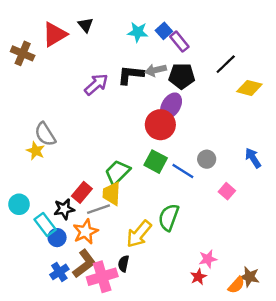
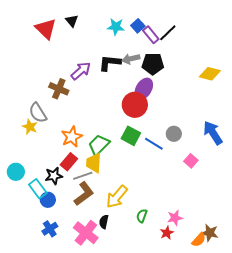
red triangle: (55, 34) -> (46, 29), turned -45
brown cross: (23, 53) -> (59, 89), moved
black line: (226, 64) -> (168, 33), moved
blue arrow: (253, 158) -> (213, 133), size x1.4
green semicircle: (169, 217) -> (142, 216), moved, size x0.6
orange star: (86, 232) -> (72, 137), moved
brown L-shape: (84, 264) -> (84, 194), moved
pink cross: (102, 277) -> (86, 233), turned -35

